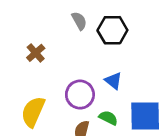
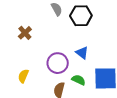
yellow semicircle: (33, 112) -> (23, 76), size x0.6

